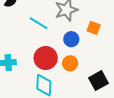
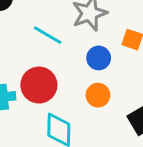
red circle: (46, 58) -> (39, 85), moved

